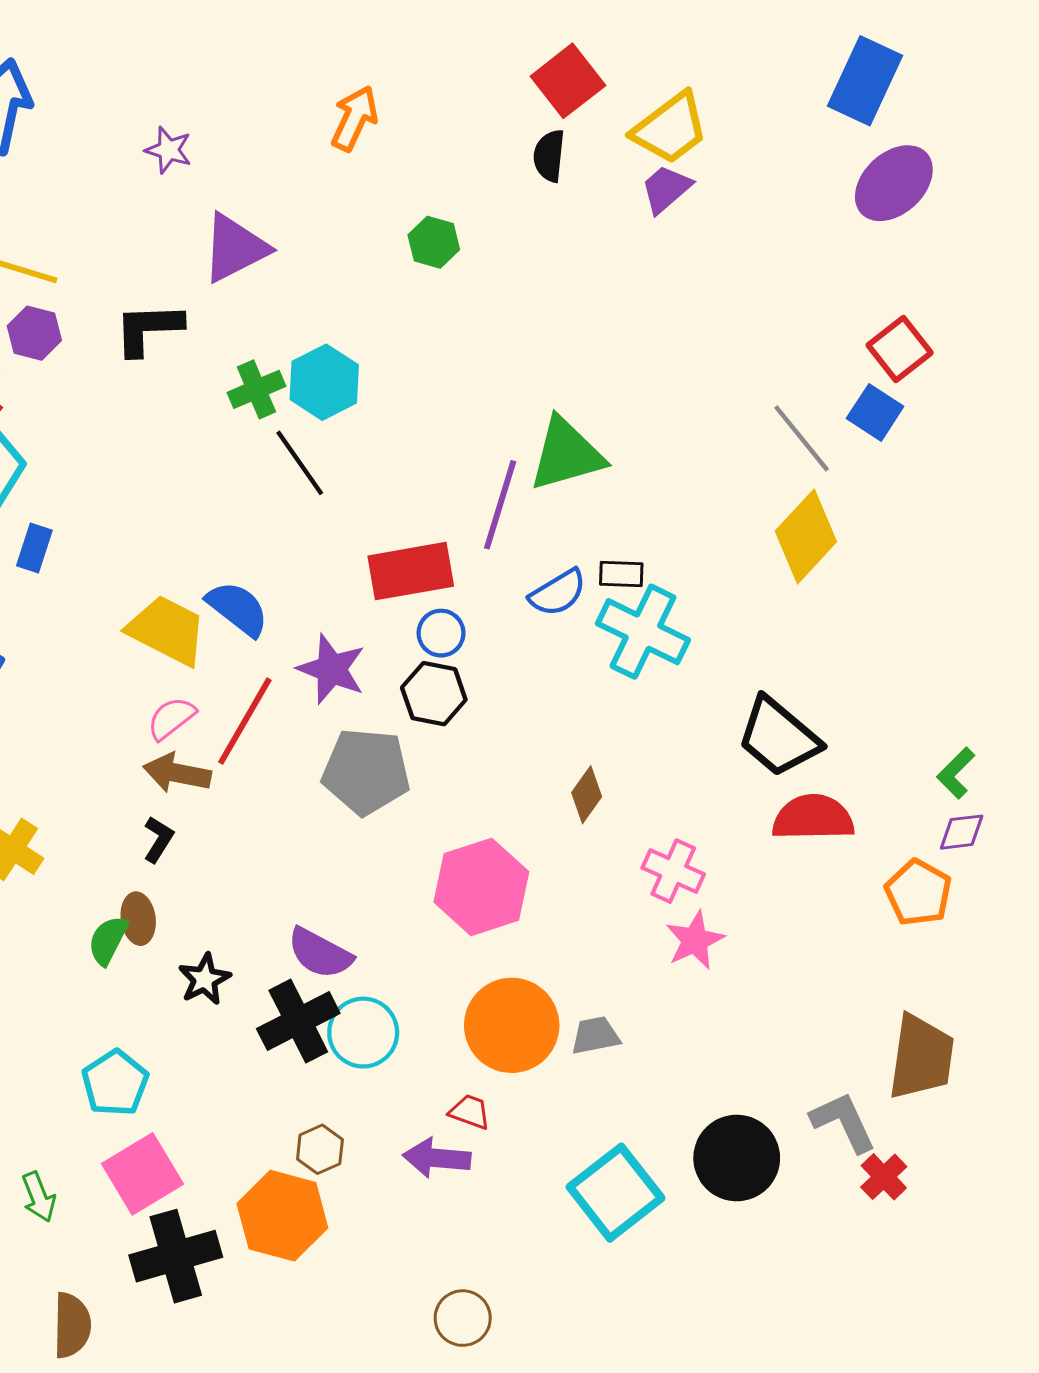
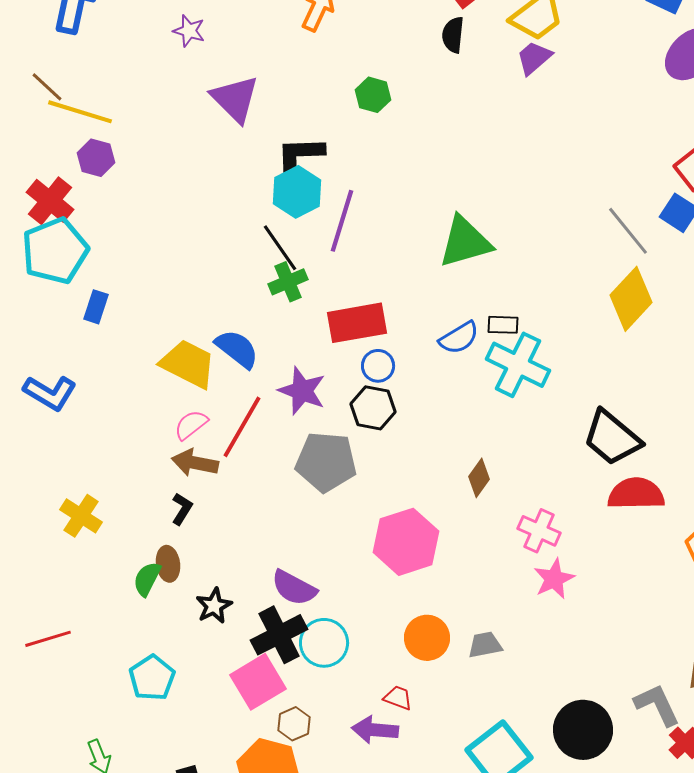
purple triangle: (235, 248) -> (235, 99), turned -48
black L-shape: (148, 329) -> (300, 155), moved
green cross: (256, 389) -> (288, 282), moved
purple line: (500, 505) -> (342, 221), moved
orange circle: (512, 1025) -> (427, 638), size x0.7
pink square: (143, 1174) -> (258, 682), moved

